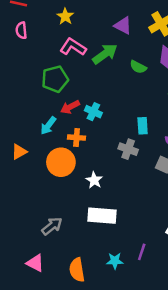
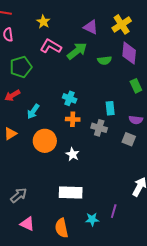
green semicircle: (138, 67) -> (105, 60), turned -32
green pentagon: (55, 79) -> (21, 67), moved
red arrow: (70, 107) -> (12, 95), moved
orange cross: (77, 138) -> (73, 119), moved
white rectangle: (102, 216) -> (71, 192), moved
gray arrow: (52, 226) -> (19, 195), moved

